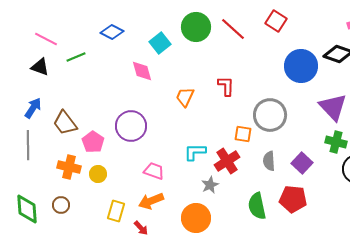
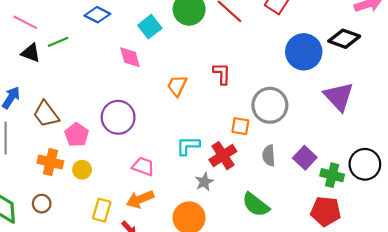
black triangle: (40, 67) -> (31, 53), moved
green cross: (336, 142) -> (332, 175), moved
red pentagon: (293, 199) -> (326, 211), moved
green semicircle: (257, 206) -> (256, 205), turned -40

